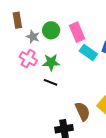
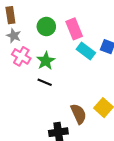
gray star: (33, 37) -> (14, 36), moved
green star: (51, 62) -> (46, 61), turned -30

